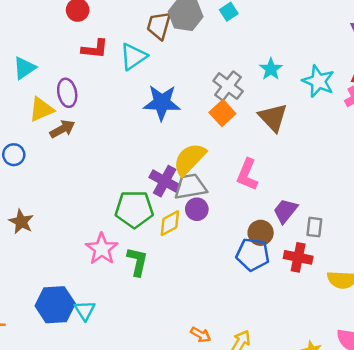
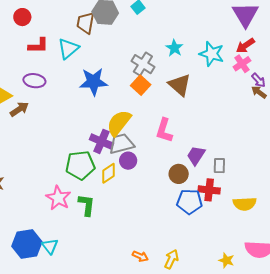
purple ellipse: (67, 93) -> (34, 81), moved, turned -65
blue pentagon: (253, 254) -> (190, 202), moved

